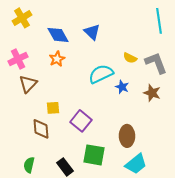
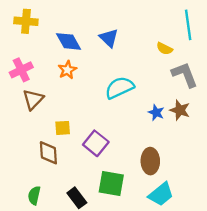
yellow cross: (22, 18) -> (26, 21), turned 36
yellow semicircle: (130, 58) -> (164, 49), moved
blue star: (122, 87) -> (156, 113), moved

